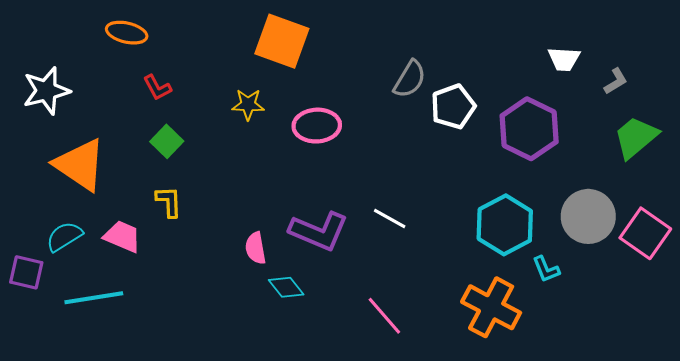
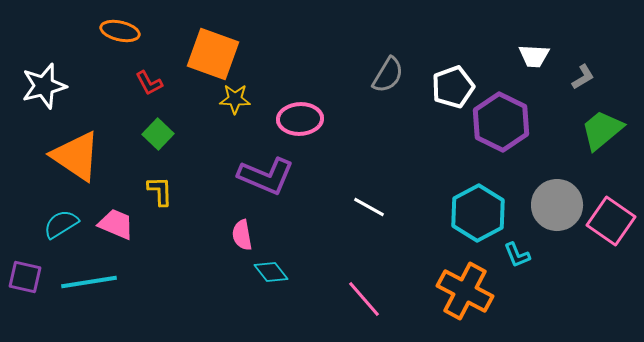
orange square: (282, 41) -> (213, 54), moved
white pentagon: (453, 107) -> (453, 87), moved
purple L-shape: (319, 231) -> (266, 176), moved
purple square: (26, 272) -> (25, 277), moved

